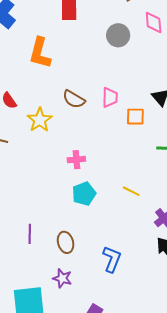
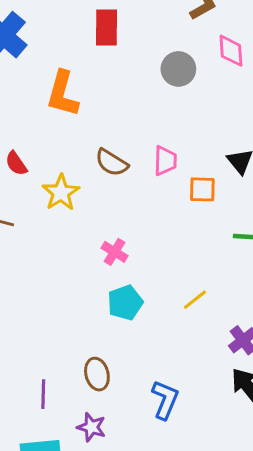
pink cross: (76, 160) -> (115, 252), turned 36
yellow line: (131, 191) -> (195, 300), turned -66
purple line: (30, 234) -> (43, 394), moved

